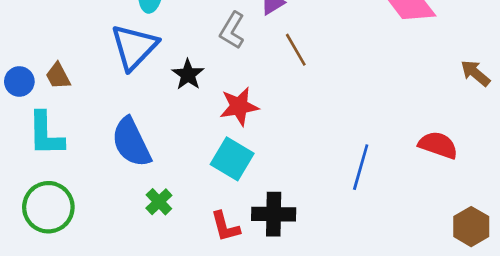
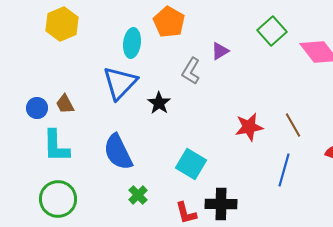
brown line: (296, 50) -> (293, 125), moved
red star: (239, 106) -> (249, 127), moved

